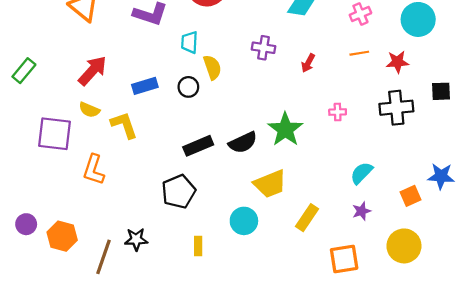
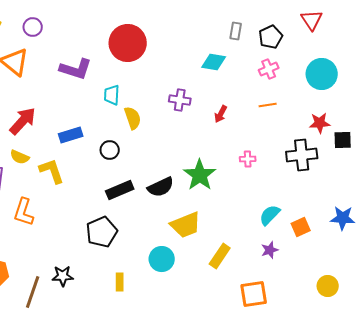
red star: (397, 62) -> (320, 123), moved
black circle: (188, 87) -> (110, 150), moved
orange square: (411, 196) -> (301, 227), moved
yellow circle: (404, 246) -> (328, 286), moved, size x0.7

